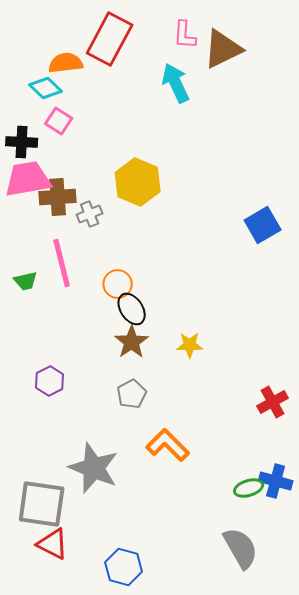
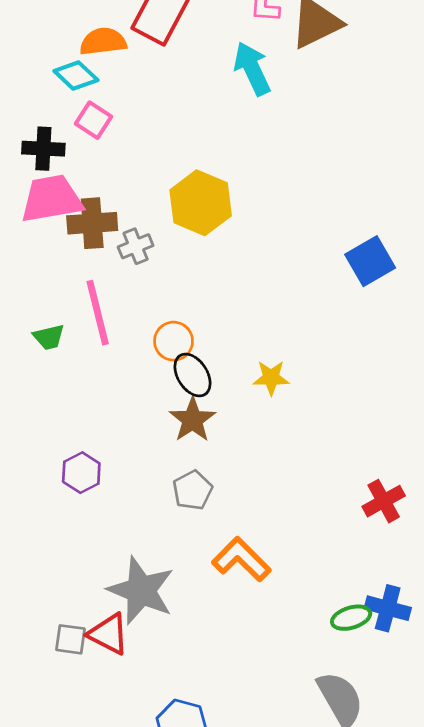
yellow star: (190, 345) -> (271, 378), moved
gray square: (42, 504) -> (70, 639), size x0.5
red triangle: (53, 544) -> (108, 634), moved

